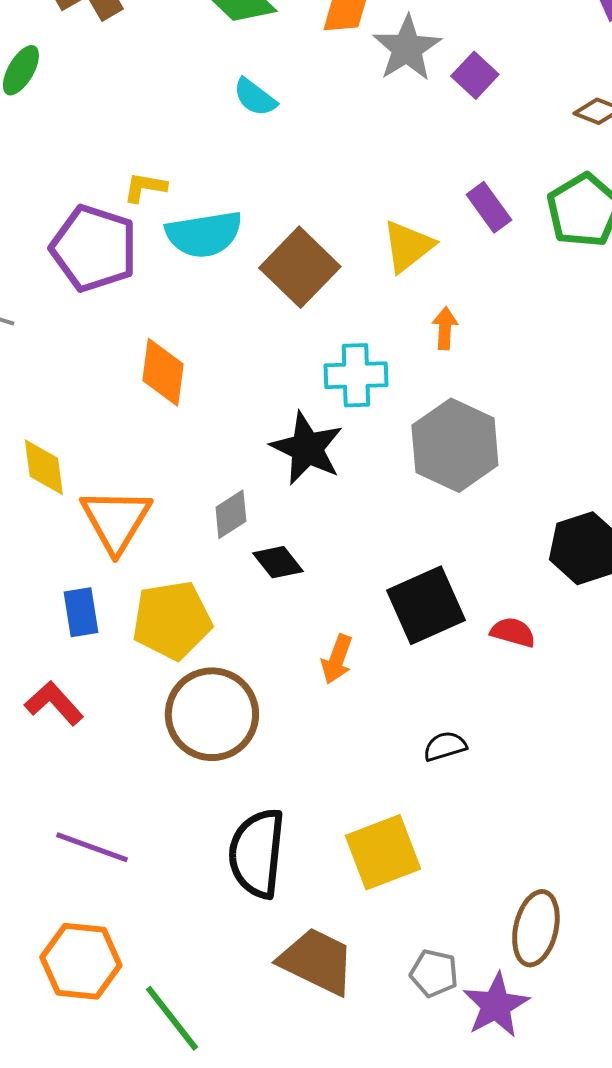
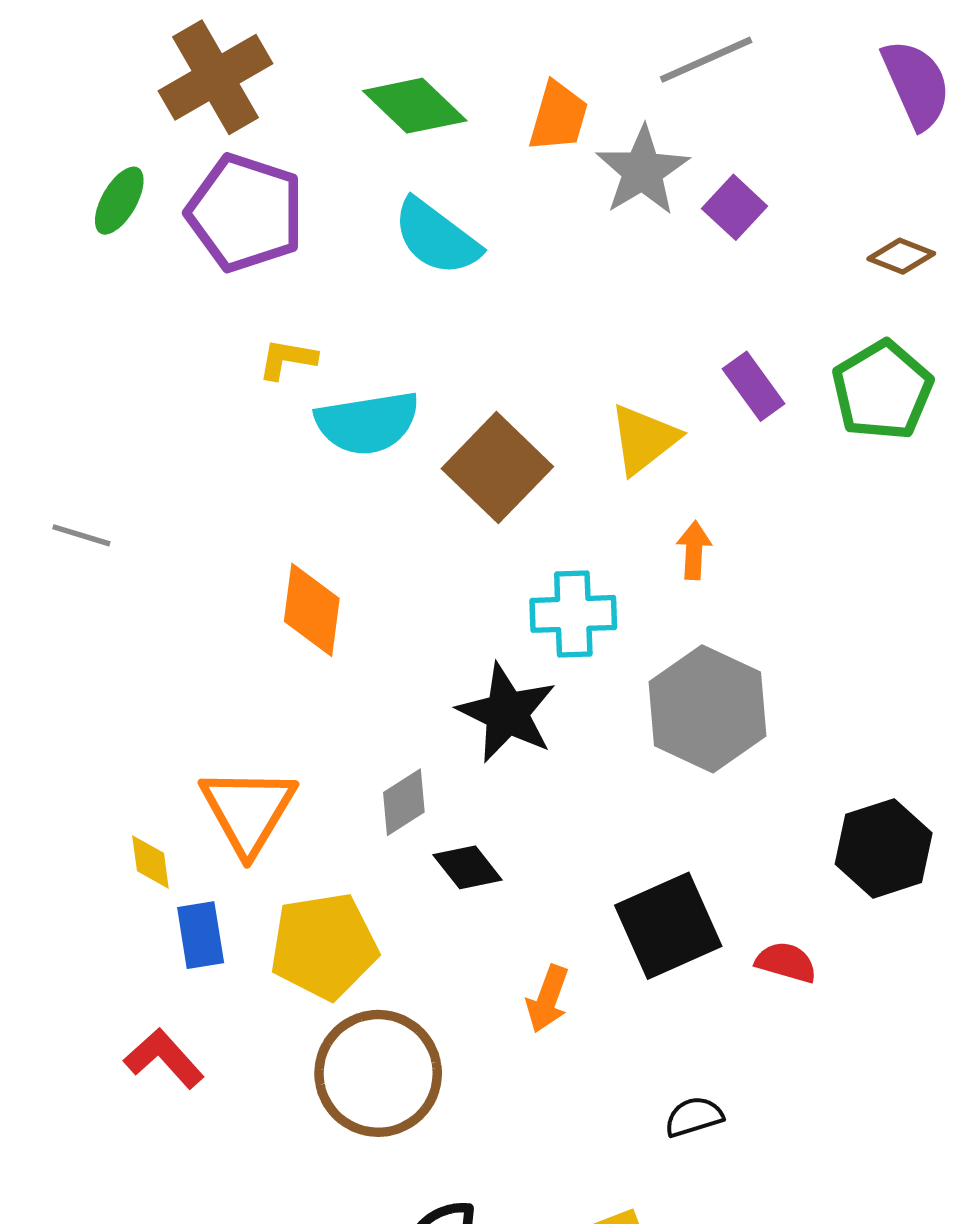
cyan semicircle: (255, 97) -> (436, 237), size x1.5
purple pentagon: (94, 248) -> (245, 213), moved
yellow diamond: (44, 467) -> (150, 862), moved, size x0.7

